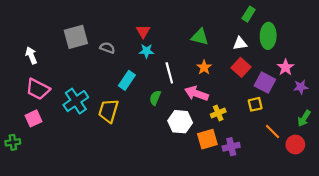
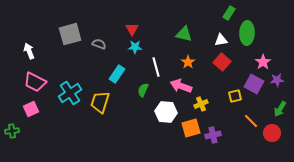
purple square: (265, 83) -> (254, 84), moved

